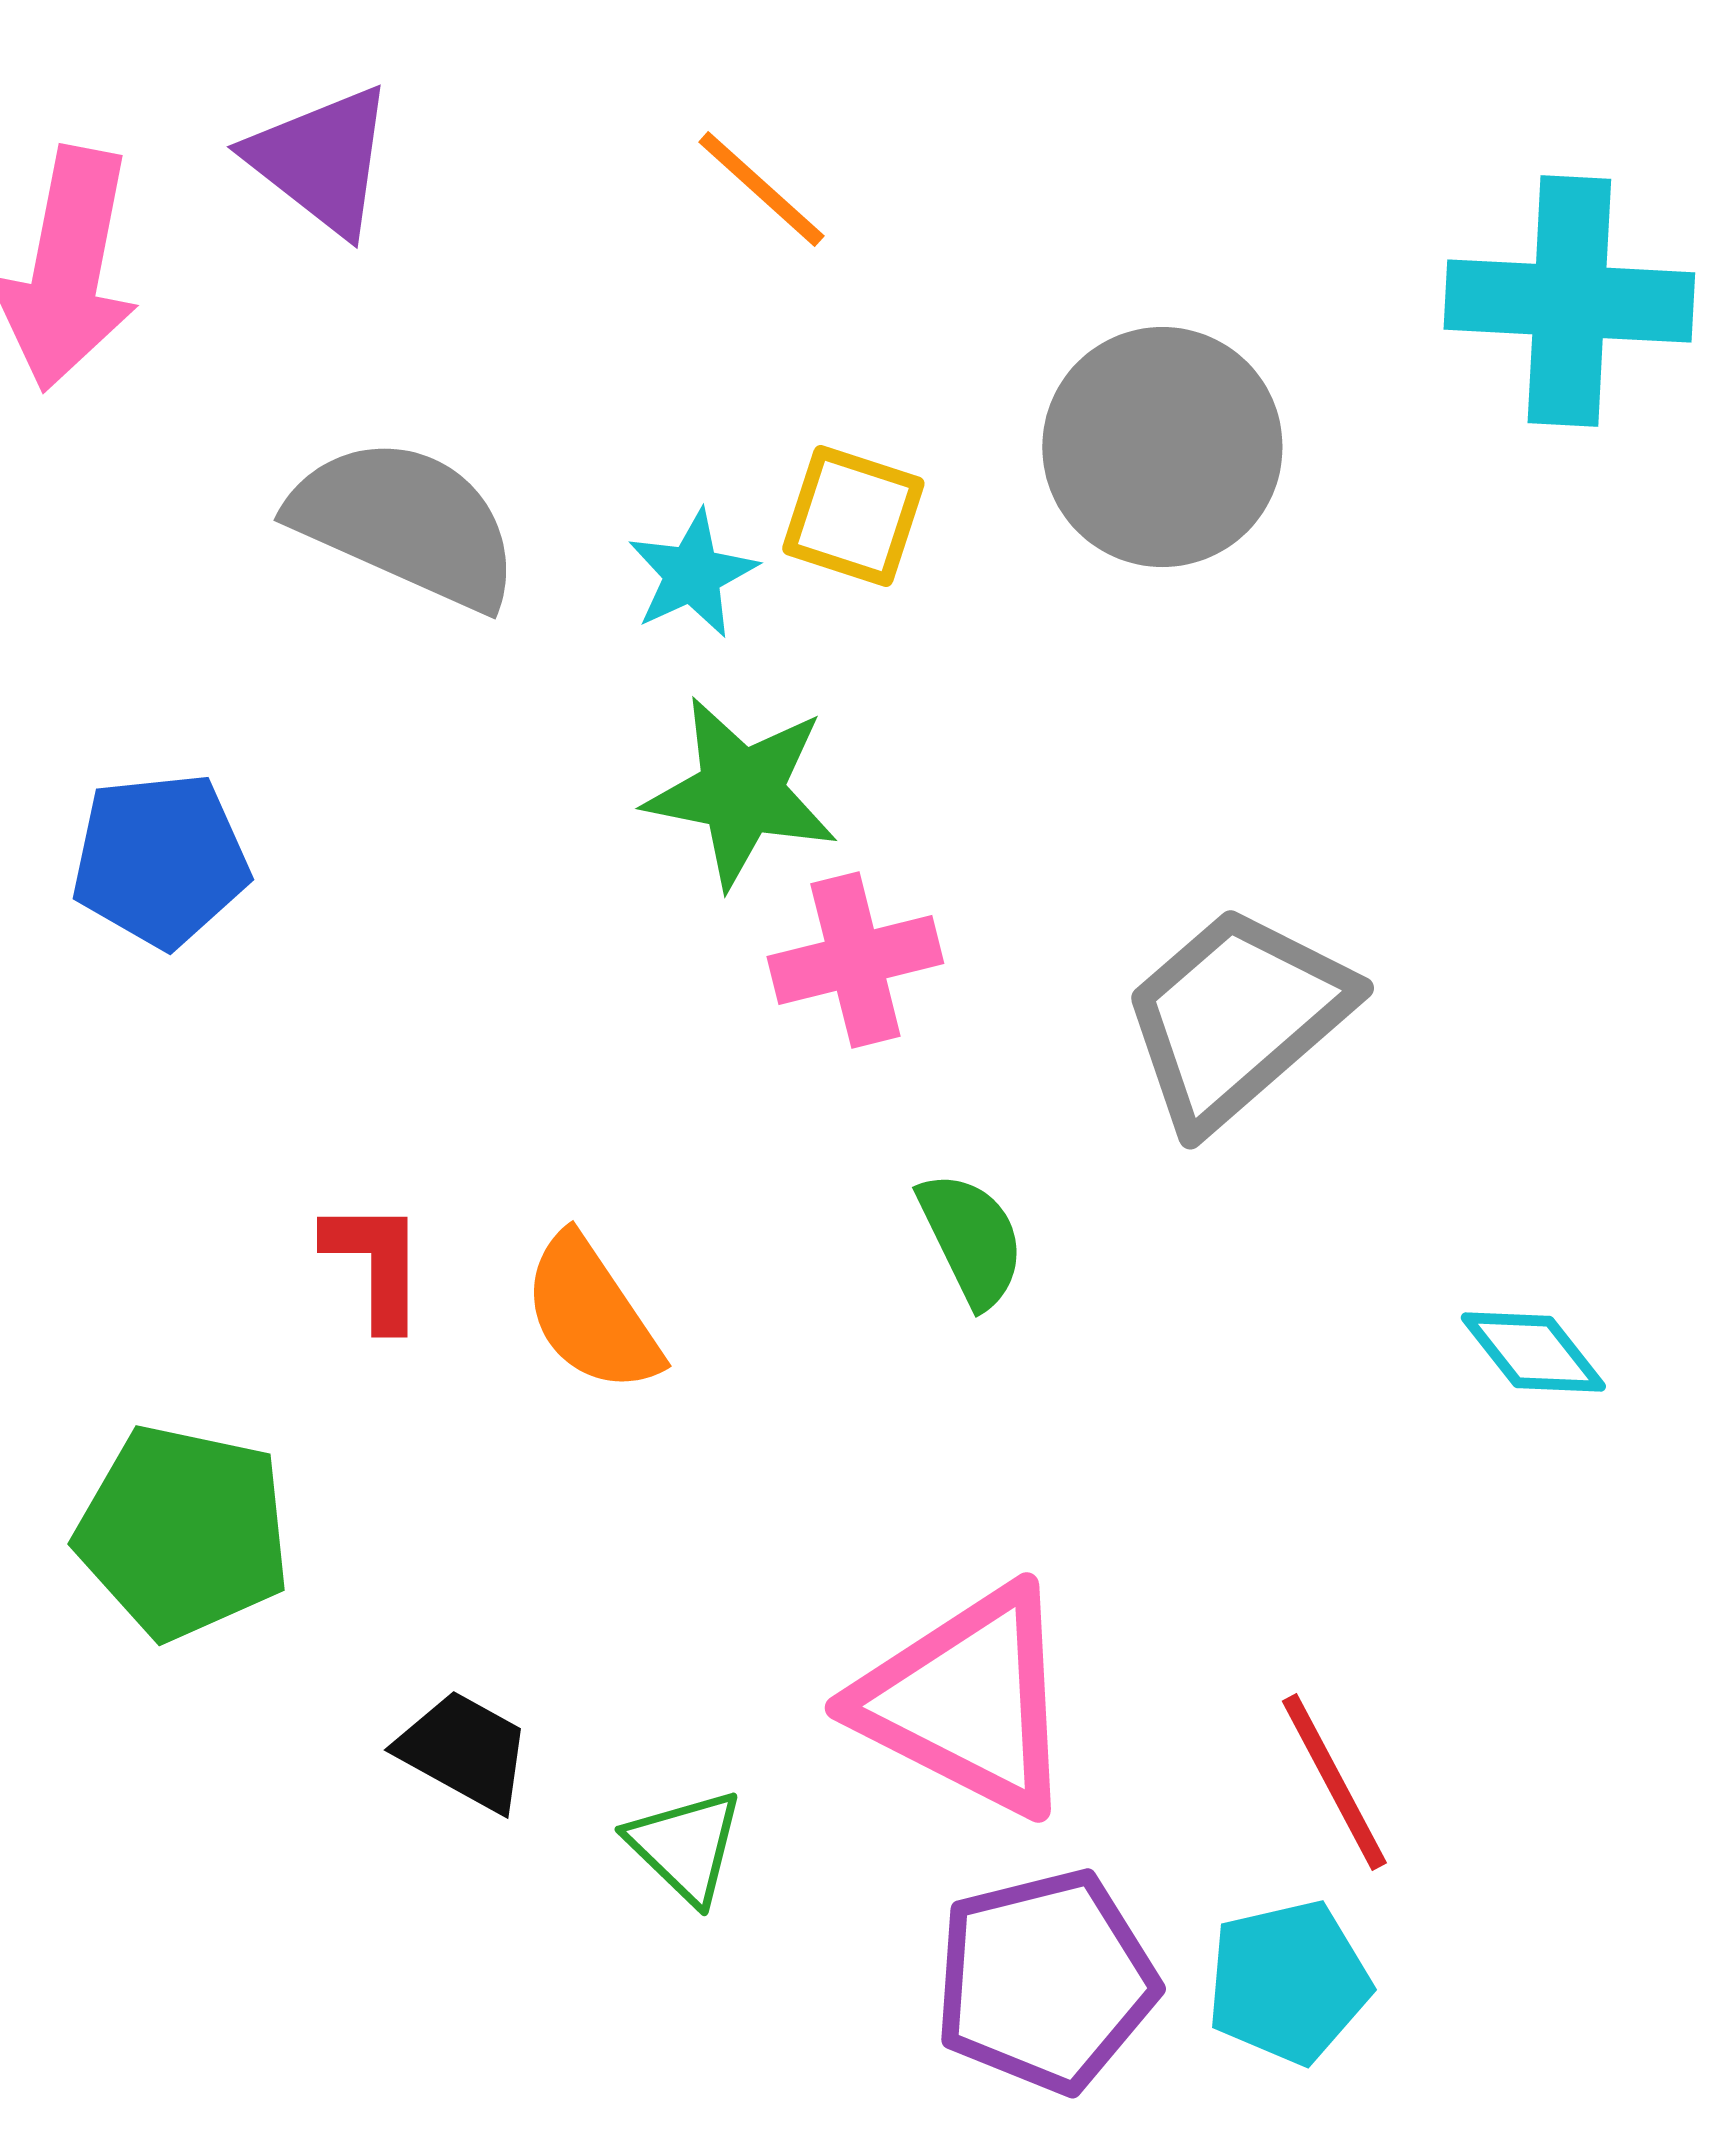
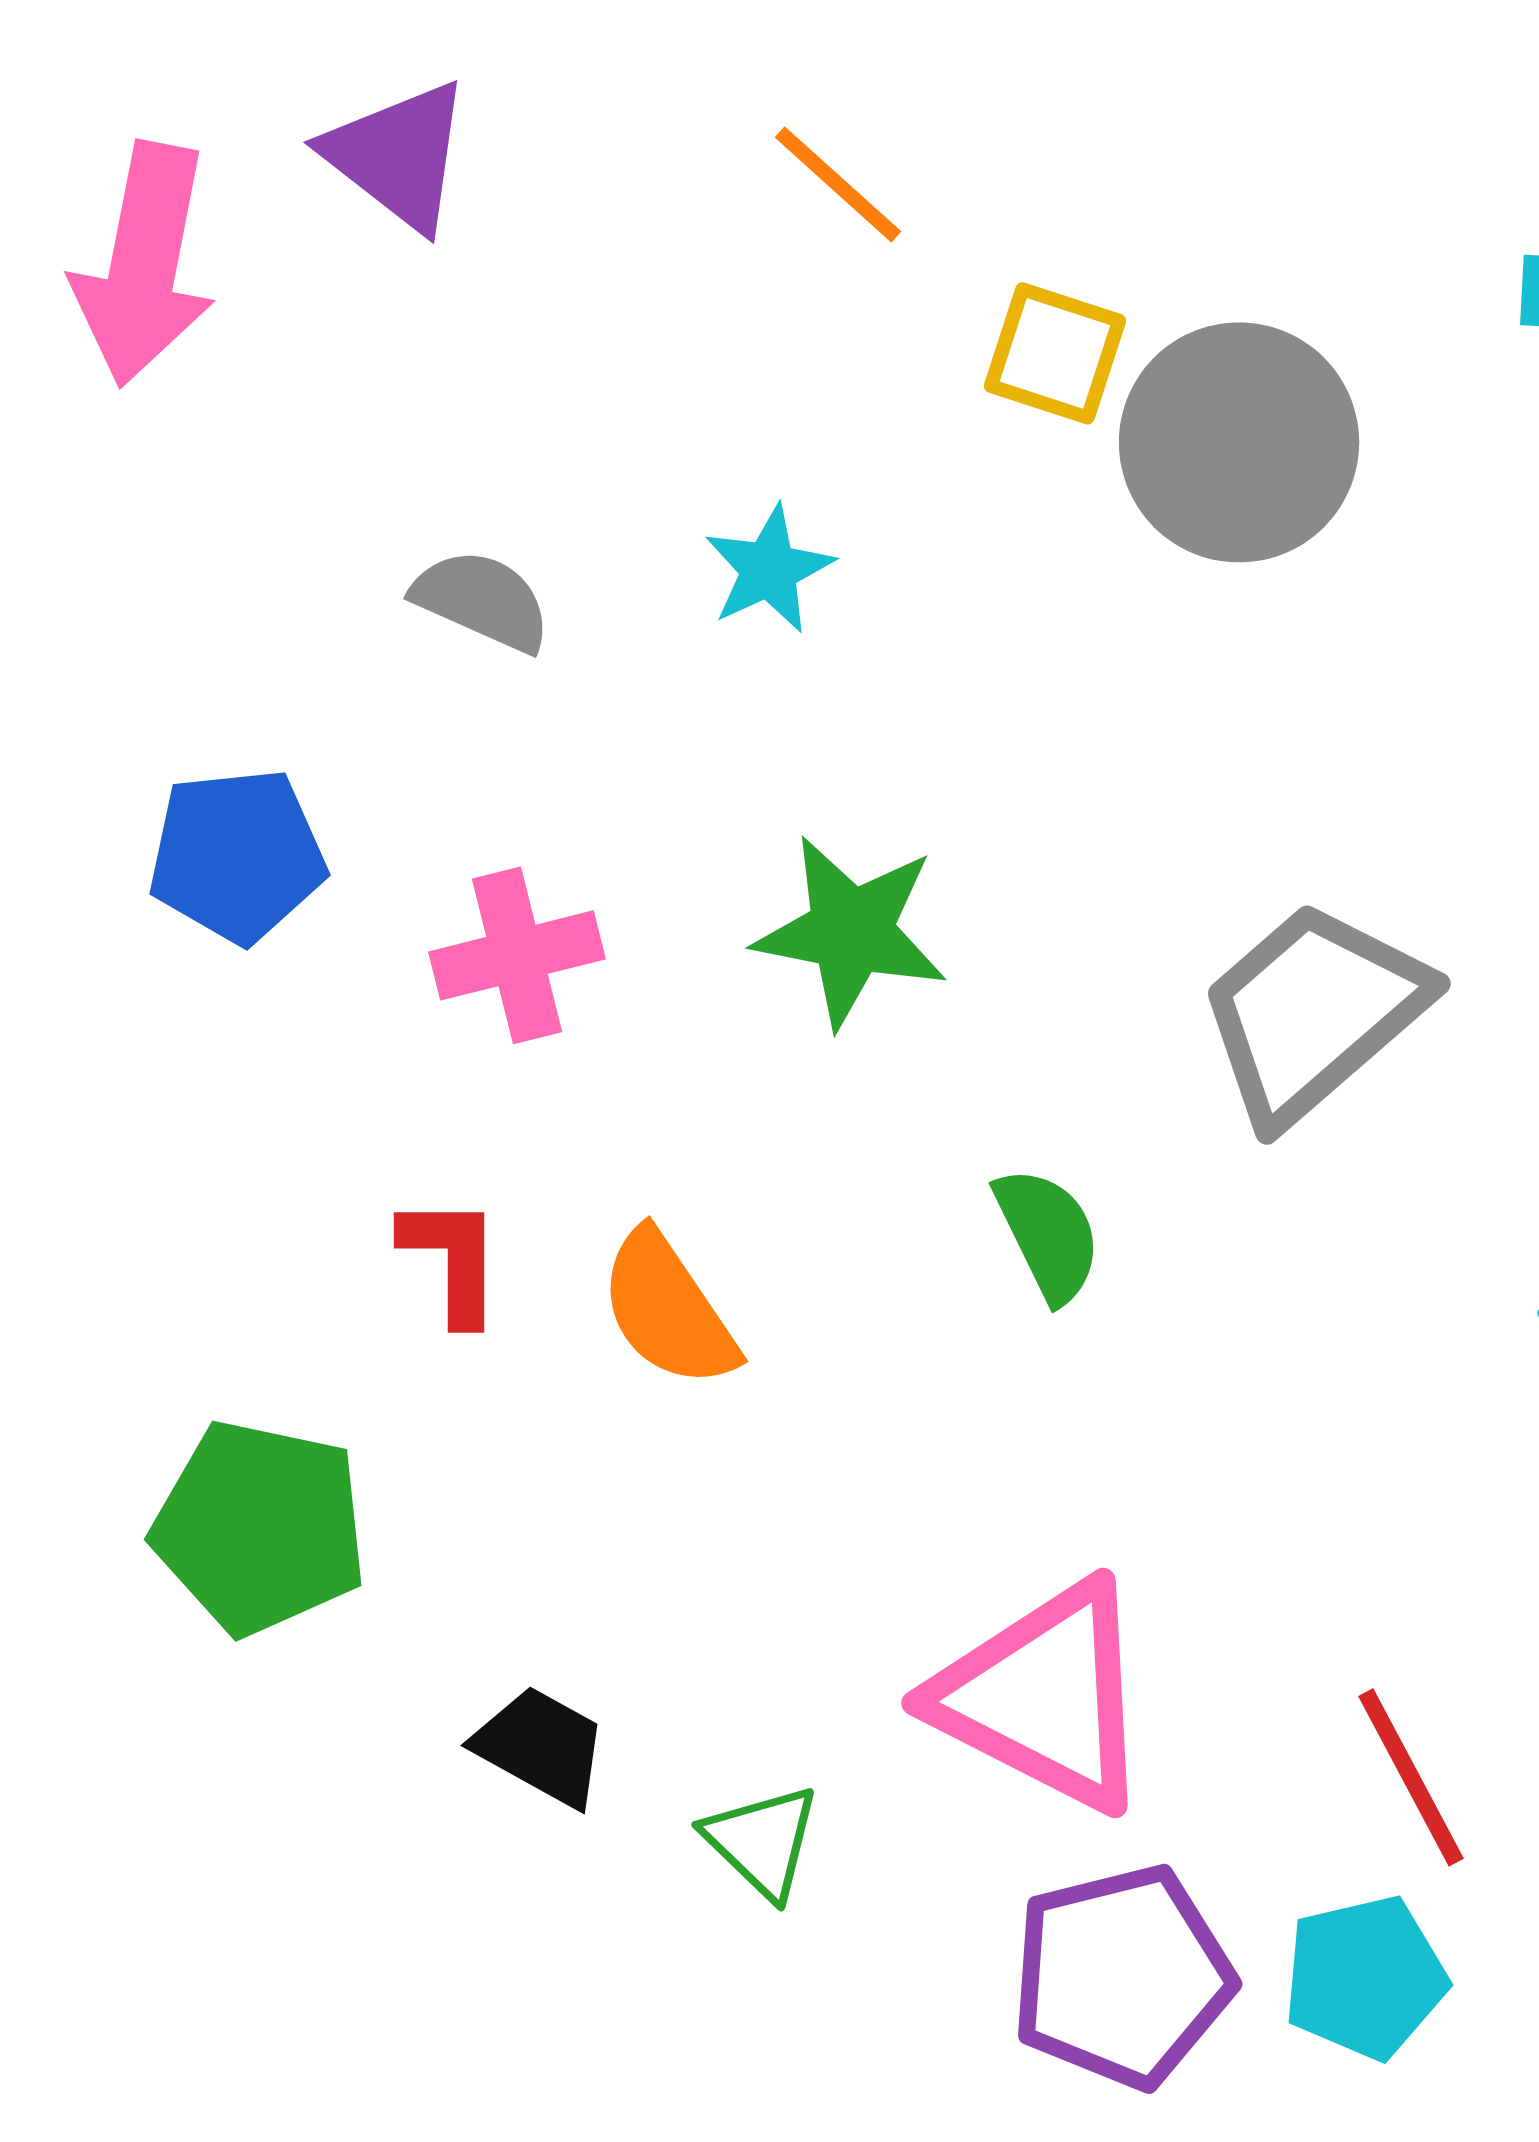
yellow square: (853, 516) -> (1055, 353), moved
gray semicircle: (405, 523) -> (482, 600), moved, size x0.6
green star: (741, 792) -> (851, 931), moved
pink cross: (855, 960) -> (517, 955), moved

